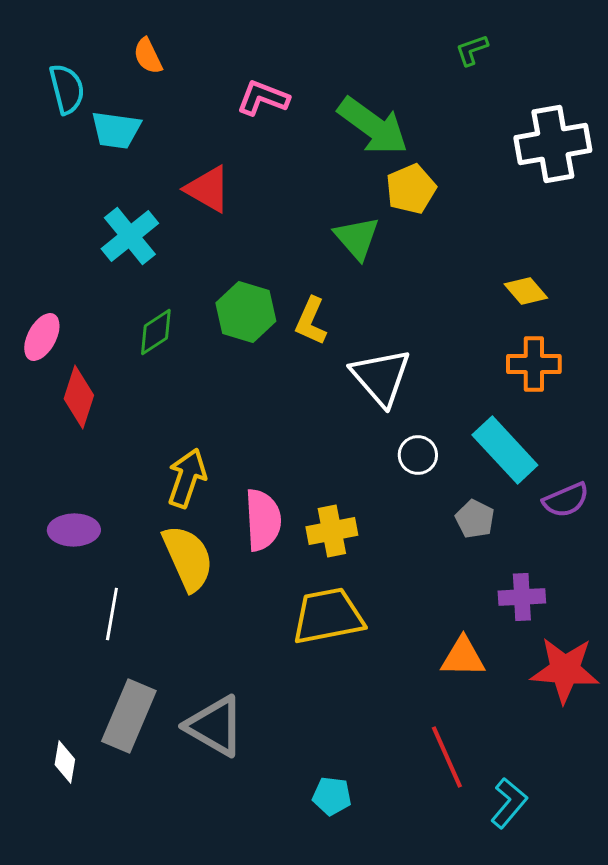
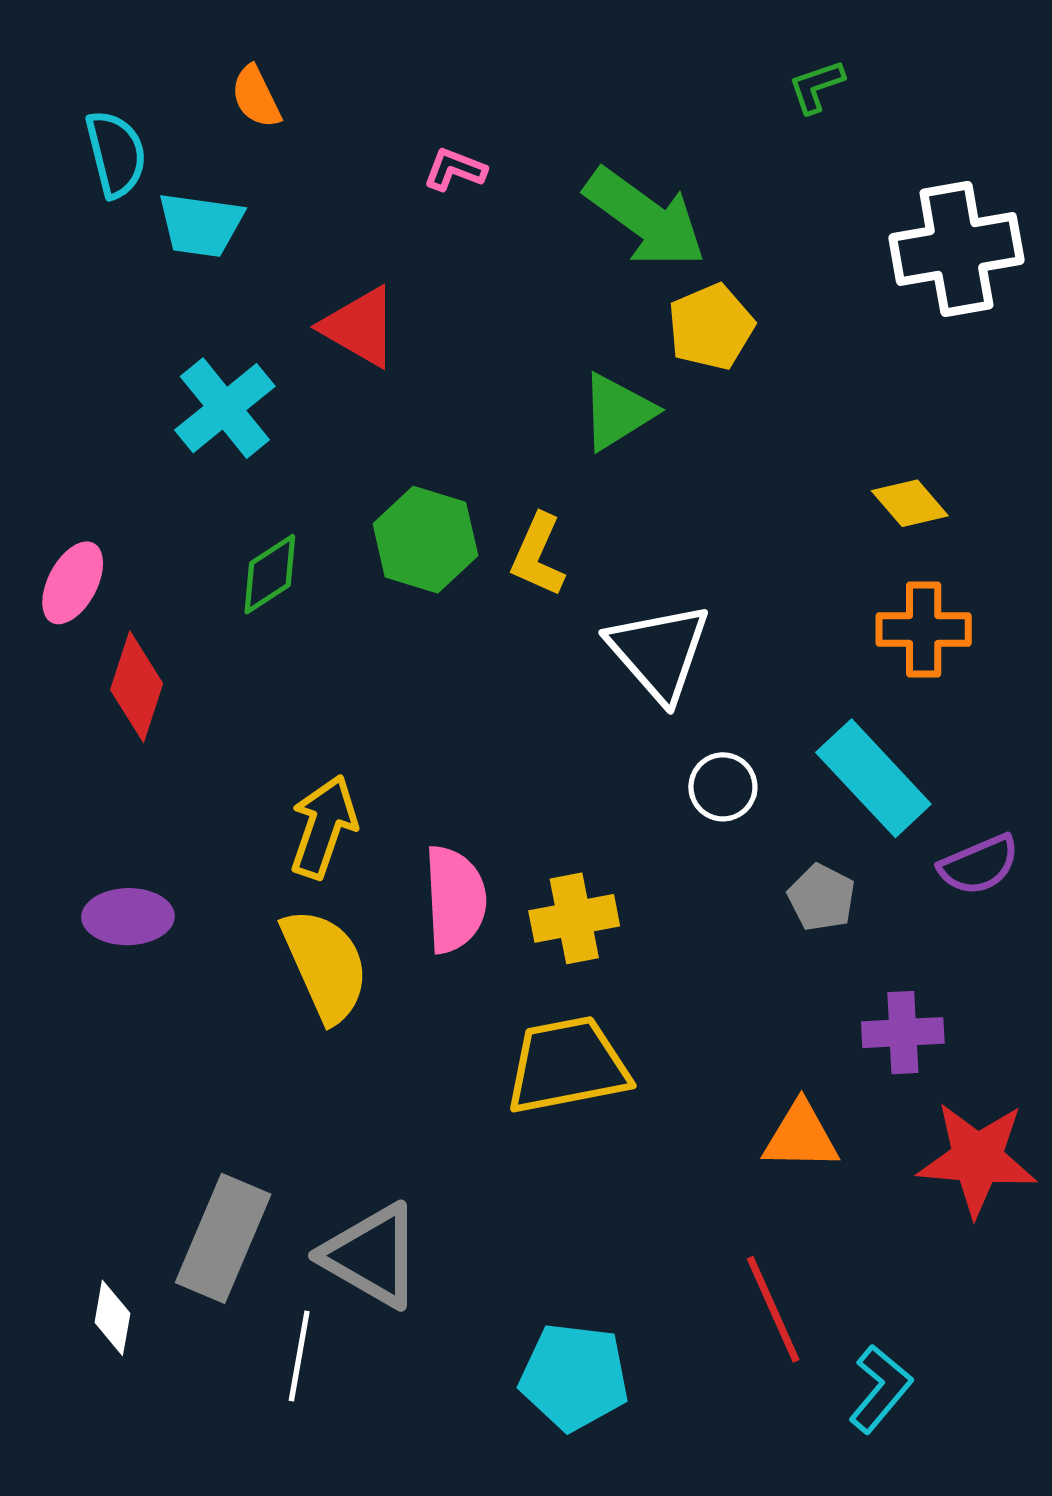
pink L-shape: (263, 98) -> (455, 169), size x0.7
green triangle: (357, 238) -> (617, 412), turned 39
white line: (112, 614) -> (299, 1356), moved
cyan pentagon: (332, 796) -> (574, 1377), size x1.6

